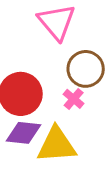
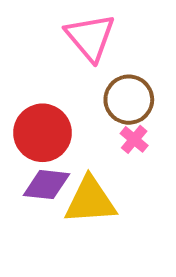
pink cross: (74, 99) -> (134, 139), moved

